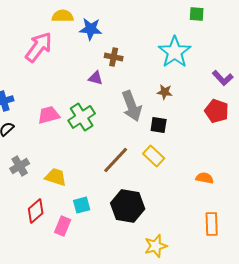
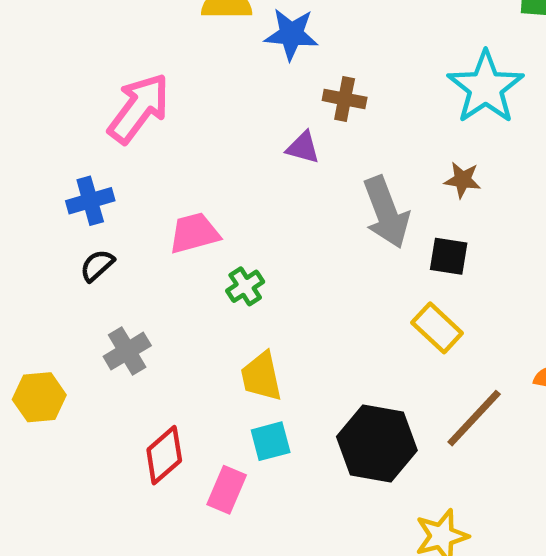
pink arrow: (39, 47) -> (139, 108), moved
green cross: (82, 117) -> (245, 286), moved, size x0.6
brown line: (116, 160) -> (474, 418), moved
yellow trapezoid: (56, 177) -> (261, 376), moved, turned -120

